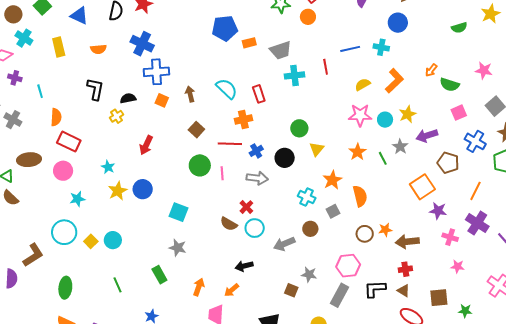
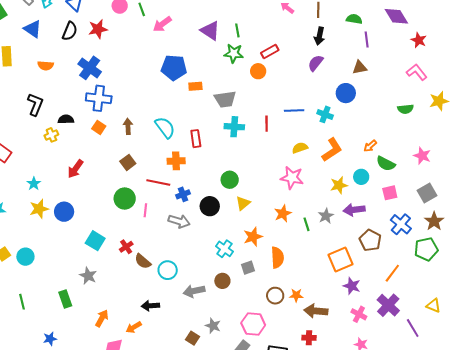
cyan circle: (385, 120) -> (361, 177), moved
red cross: (246, 207) -> (126, 247), moved

